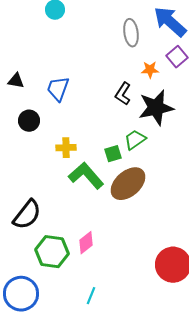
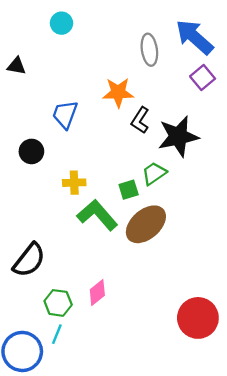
orange star: (150, 70) -> (118, 92), moved, size x1.5
black triangle: (16, 81) -> (16, 66), moved
green hexagon: (52, 252) -> (58, 303), size x0.7
cyan line: (91, 296) -> (57, 334), moved

